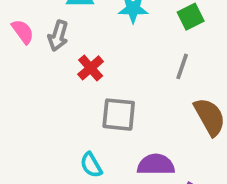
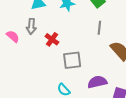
pink semicircle: (23, 32) -> (13, 36), moved

